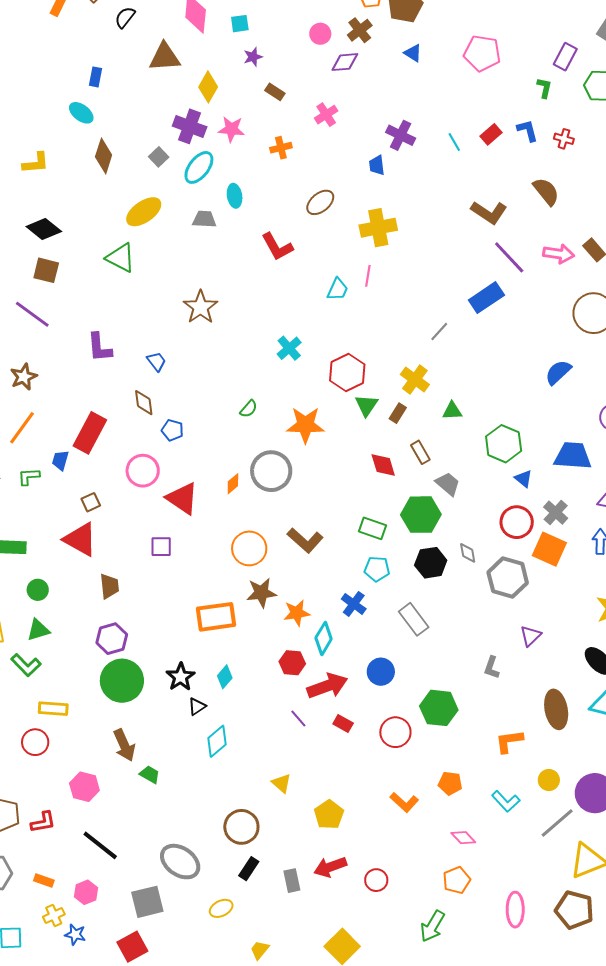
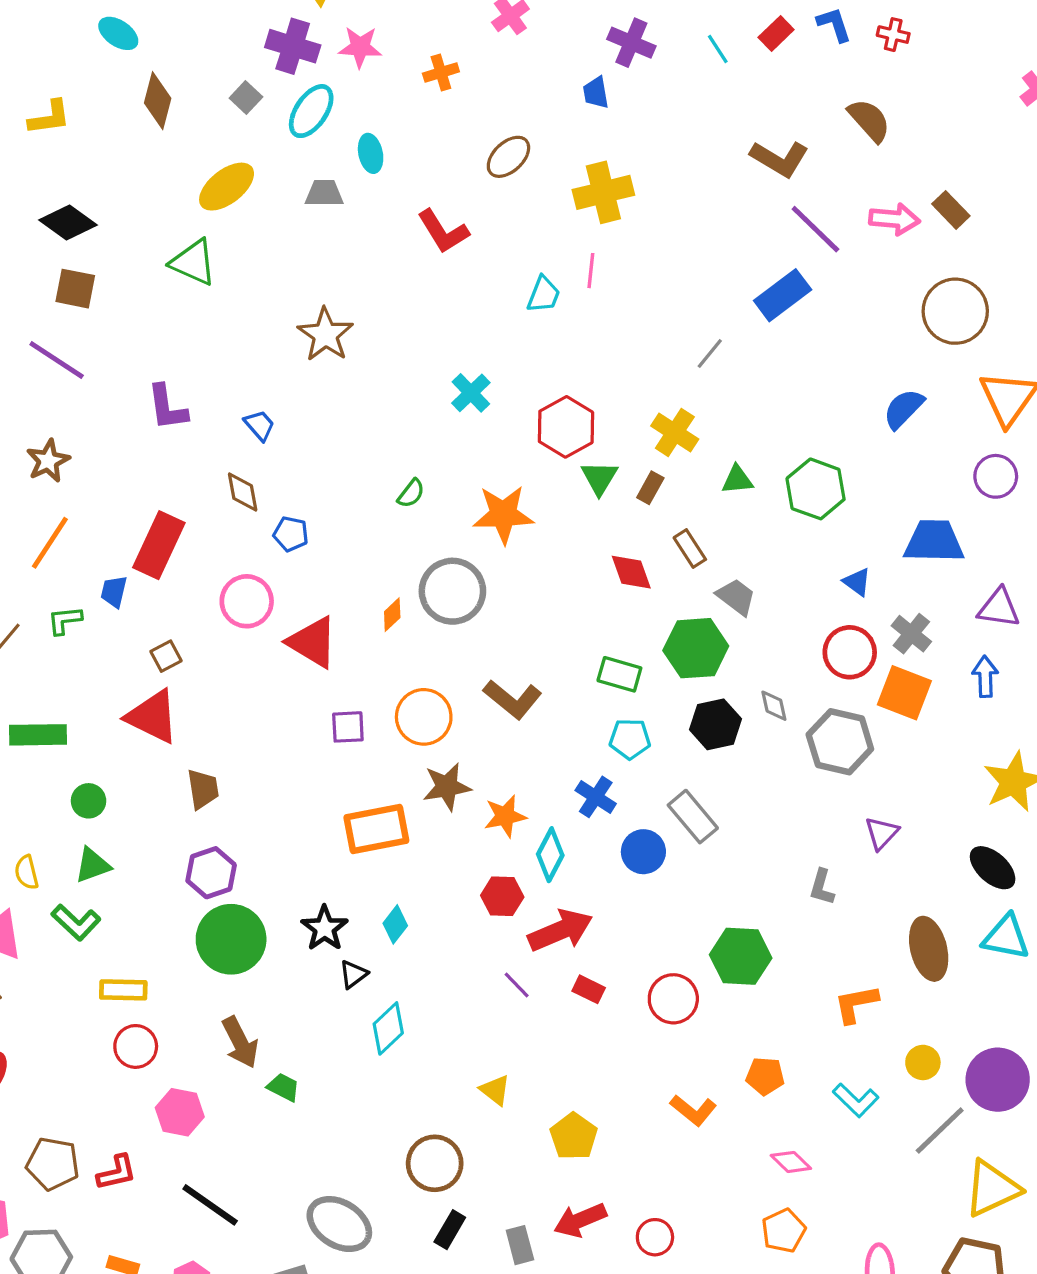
green hexagon: (504, 444) -> (816, 489), moved
purple square: (161, 547) -> (348, 727), moved
blue circle: (381, 672) -> (643, 852), moved
red circle: (35, 742) -> (136, 1046), moved

